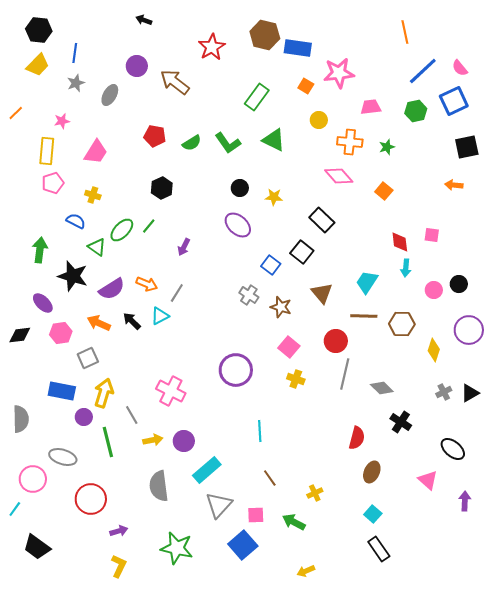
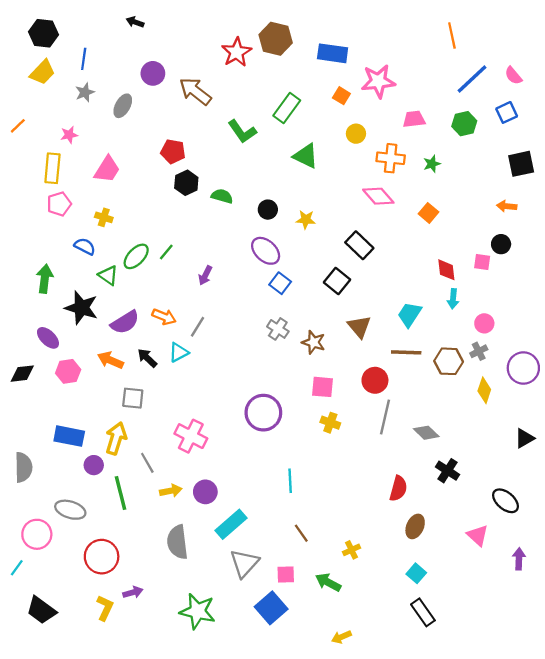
black arrow: (144, 20) -> (135, 22), moved
brown hexagon: (265, 35) -> (276, 39), moved
blue square: (454, 101) -> (507, 112), size x0.7
green semicircle: (192, 143) -> (222, 196), moved, turned -132
green L-shape: (228, 143) -> (242, 131), moved
black hexagon: (162, 188) -> (186, 183), moved
blue square: (271, 265) -> (280, 283), moved
black circle: (459, 284) -> (501, 244), moved
pink square: (289, 347) -> (322, 387), turned -35
gray square: (88, 358) -> (133, 398), moved, turned 30
gray cross: (444, 392) -> (479, 351), moved
yellow L-shape: (119, 566) -> (105, 608), moved

